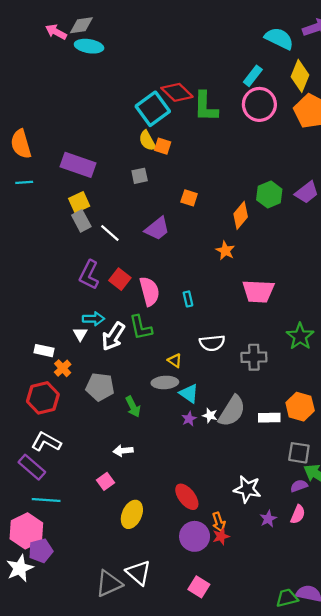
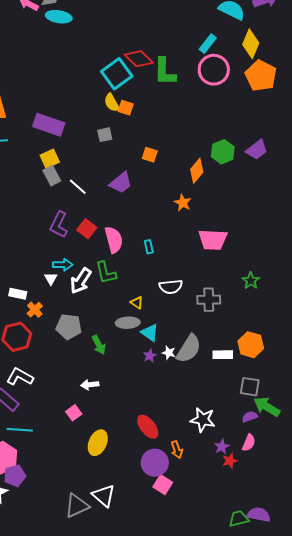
green star: (300, 336) -> (251, 281), size x0.7
red star: (221, 536) -> (230, 461), moved
pink square: (199, 587) -> (163, 485), moved

